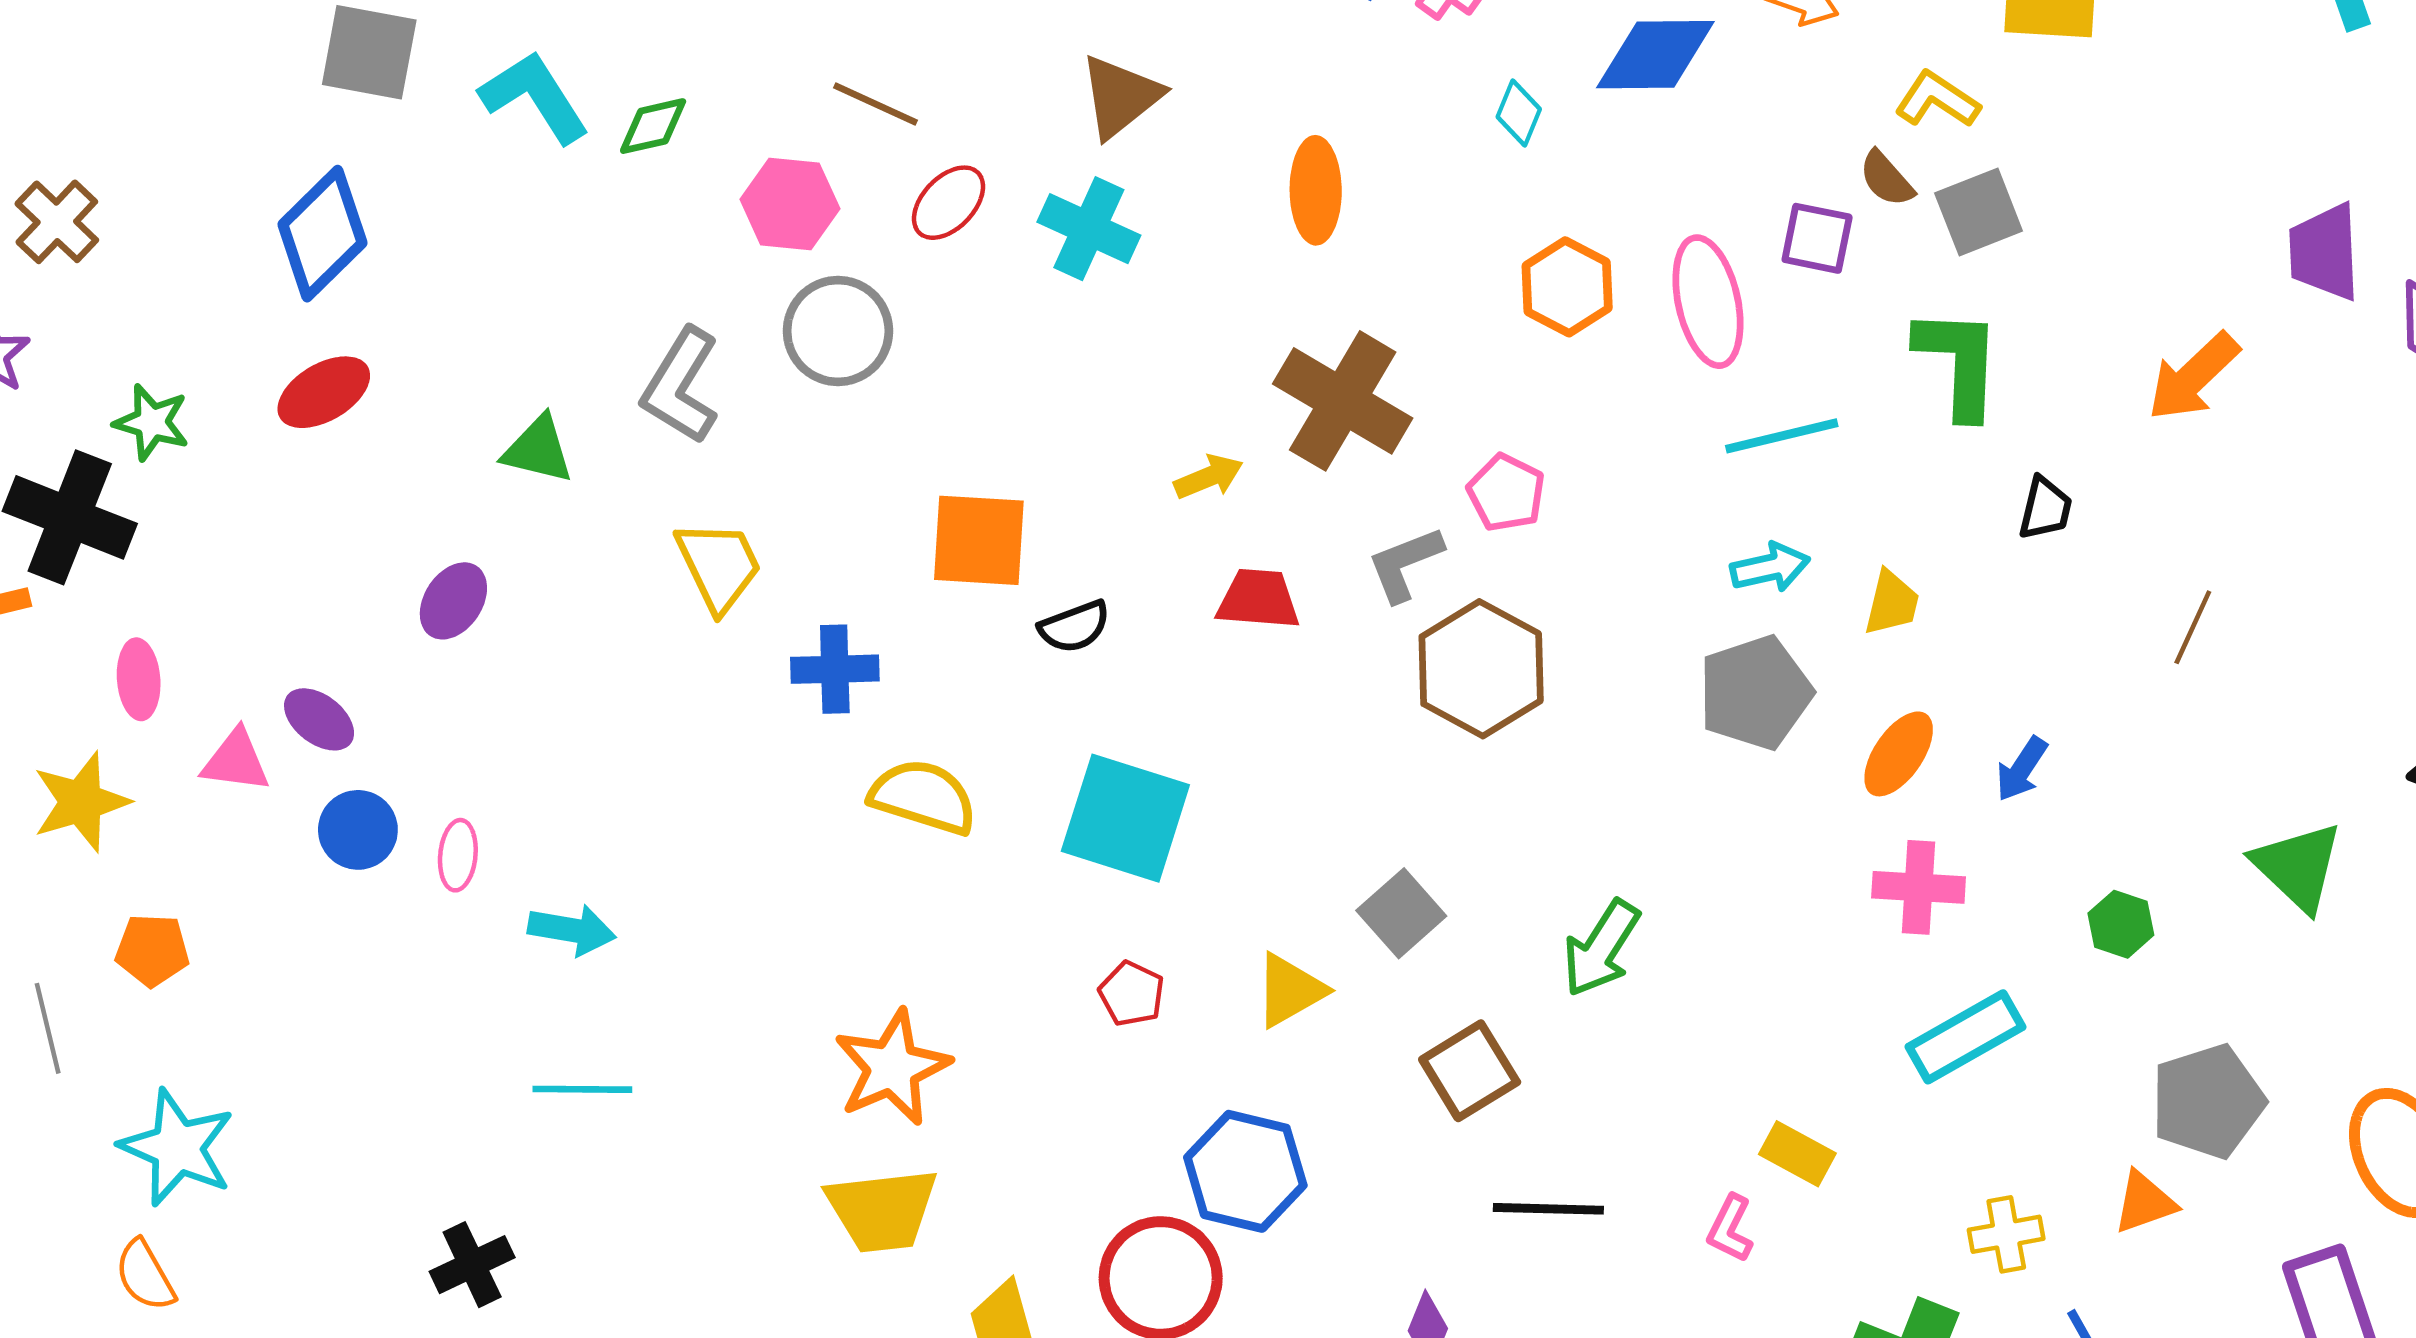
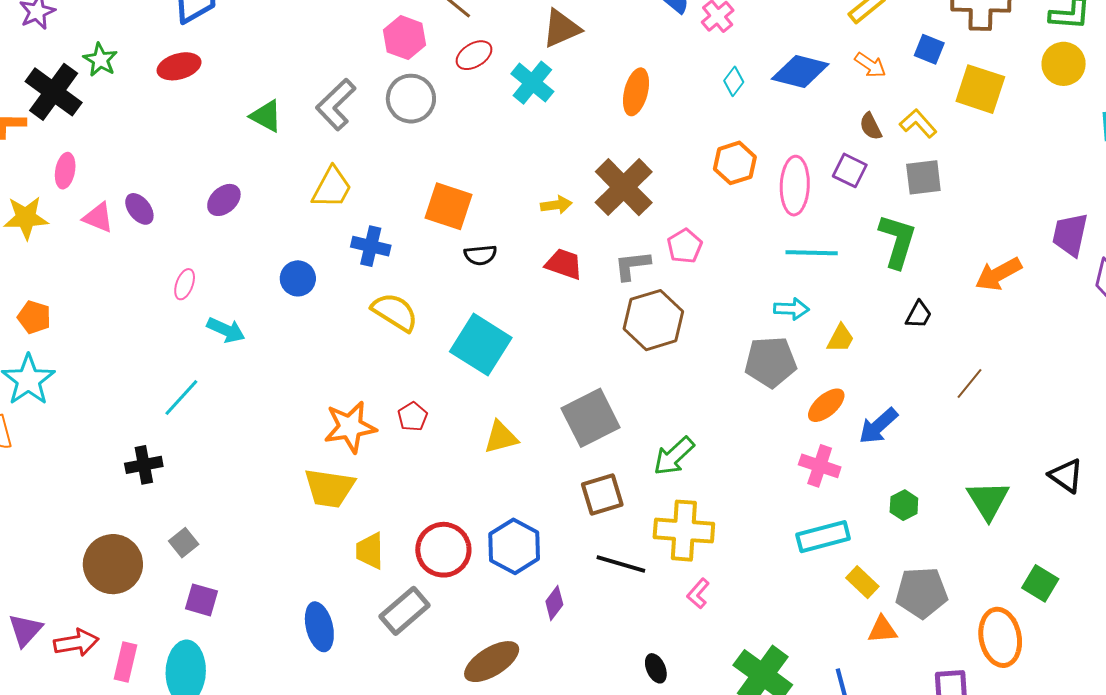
brown semicircle: (1886, 179) -> (871, 126), moved
yellow trapezoid: (719, 566) -> (332, 188), turned 39
purple ellipse: (453, 601) -> (224, 200), moved
blue arrow: (2022, 769) -> (878, 426), size x1.4
blue circle: (358, 830) -> (298, 278), moved
gray square: (1401, 913) -> (591, 418), size x1.5
orange pentagon: (152, 950) -> (34, 317), moved
yellow triangle: (1290, 990) -> (501, 437), moved
red pentagon: (1132, 994) -> (413, 417), moved
cyan line: (582, 1089) -> (181, 398), moved, turned -63
yellow rectangle: (1797, 1154) -> (862, 582), moved
blue hexagon: (1245, 1171) -> (514, 546), moved
yellow cross: (2006, 1234) -> (684, 531), moved, size x1.8

